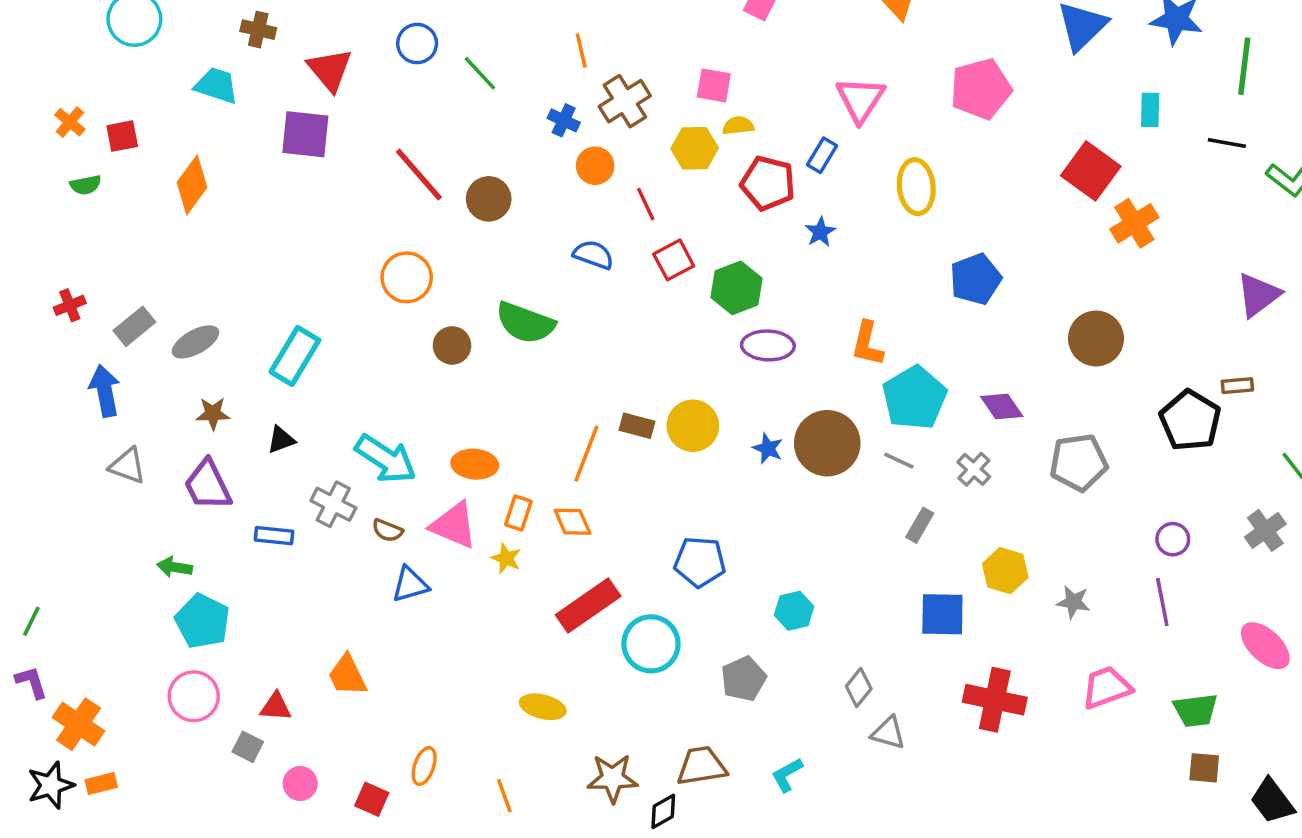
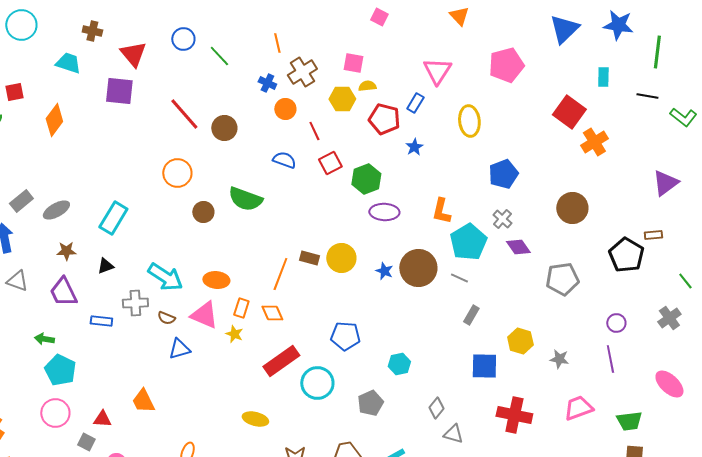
gray cross: (974, 469) -> (502, 219), moved
gray cross: (333, 504) -> (135, 303), turned -30

